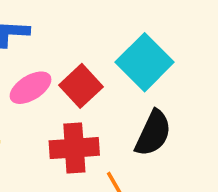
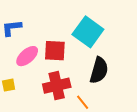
red square: (81, 86) -> (55, 51), turned -35

